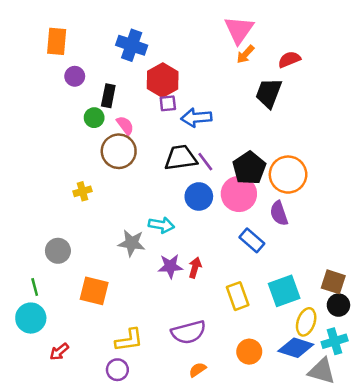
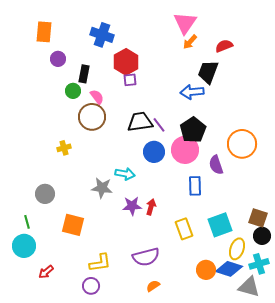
blue arrow: (196, 118) -> (192, 92), moved
orange circle: (288, 175) -> (242, 144), moved
blue rectangle: (252, 240) -> (195, 186), turned 48
orange circle: (249, 352) -> (206, 270), moved

